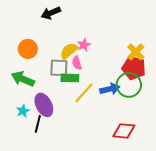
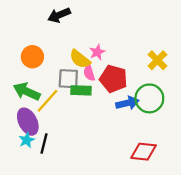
yellow semicircle: (69, 51) -> (80, 59), turned -102
red pentagon: (134, 68) -> (113, 79), moved
yellow line: (84, 93) -> (47, 101), moved
purple ellipse: (44, 105) -> (28, 122), moved
cyan star: (23, 111) -> (27, 140), moved

